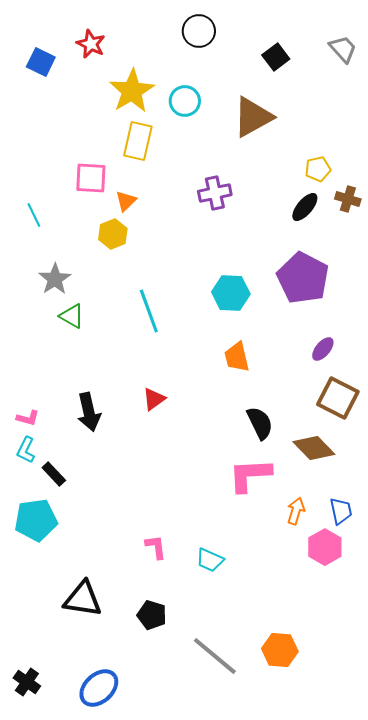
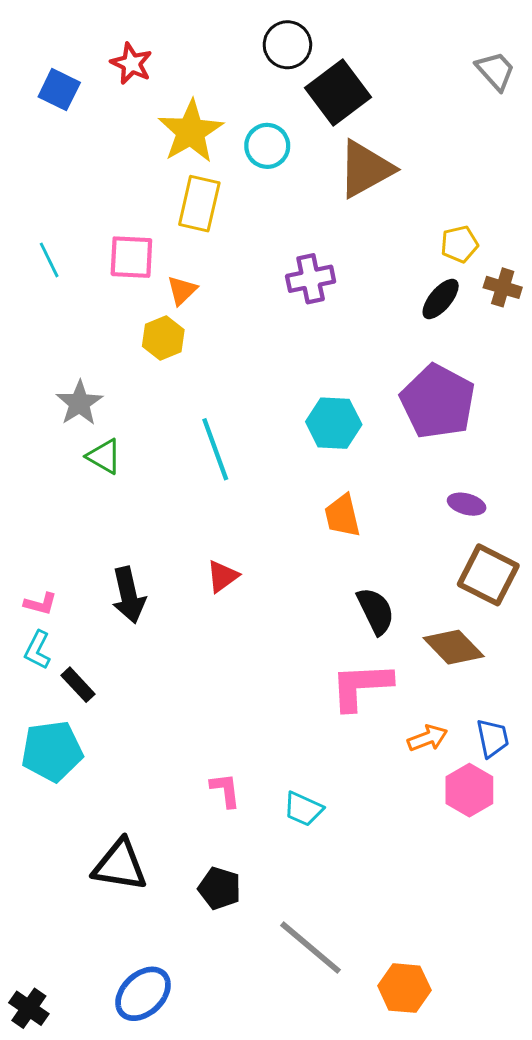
black square: (276, 57) -> (338, 92), moved, size x1.6
cyan line: (34, 215) -> (49, 260), moved
purple ellipse: (323, 349) -> (467, 504), turned 65
orange arrow: (296, 511) -> (428, 738), turned 52
orange hexagon: (280, 650) -> (404, 988), moved
black cross: (27, 682) -> (29, 1008), moved

